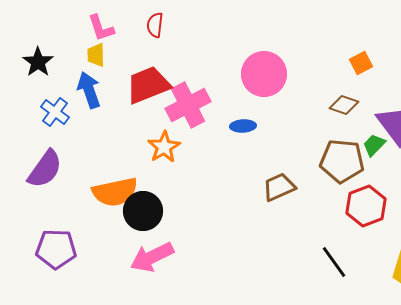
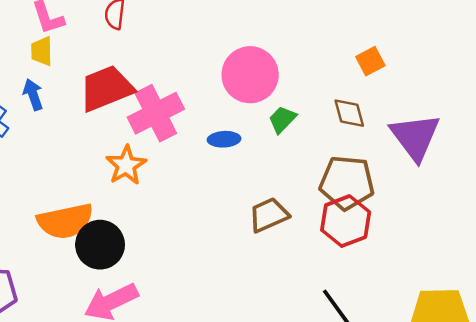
blue arrow: (89, 90) -> (33, 95), size x0.7
brown diamond: (344, 105) -> (349, 113), turned 56
green trapezoid: (374, 145) -> (282, 119), moved
red hexagon: (366, 206) -> (346, 221), moved

